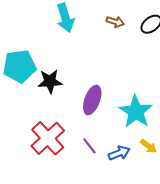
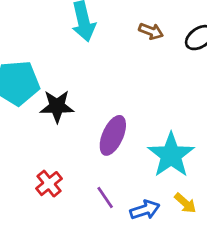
red cross: (48, 138) -> (49, 184), size x0.6

